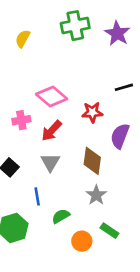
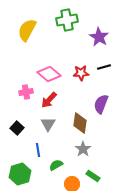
purple star: (117, 33) -> (99, 37), moved
yellow semicircle: (23, 39) -> (27, 30), size x1.6
red star: (92, 112) -> (81, 73), moved

